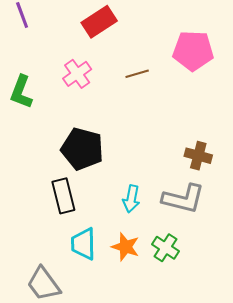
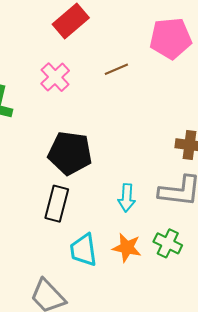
black rectangle: (63, 196) -> (57, 204), turned 36

